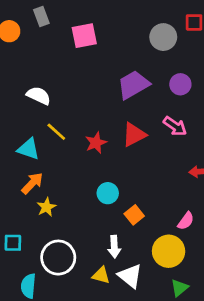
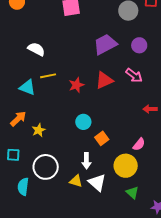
yellow line: (56, 132) -> (48, 76), turned -56
orange arrow: (32, 183) -> (18, 119), moved
green triangle: (179, 288) -> (132, 193), turned -40

